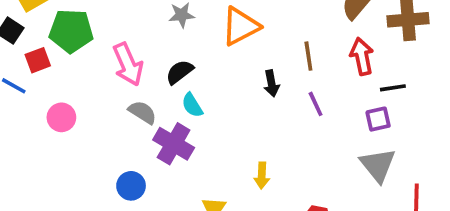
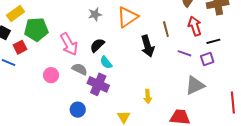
black arrow: (271, 83) -> (148, 46), size x1.5
purple line: (316, 104) -> (185, 53), moved, turned -40
pink circle: (61, 117) -> (51, 75), moved
gray triangle: (378, 165) -> (195, 85), moved, turned 50

